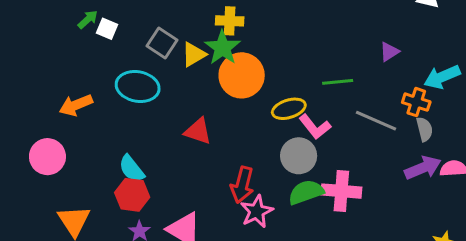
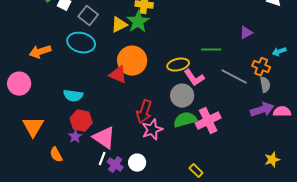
gray square: (162, 43) -> (88, 16), moved
orange circle: (242, 75) -> (132, 61), moved
cyan arrow: (442, 77) -> (279, 52), size x0.6
cyan semicircle: (132, 169) -> (73, 96), turned -48
pink cross: (341, 191) -> (208, 121), turned -35
red hexagon: (132, 195) -> (81, 121), moved

